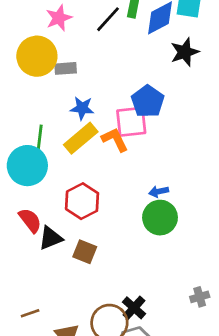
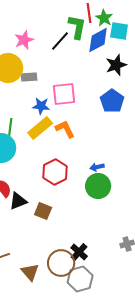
blue pentagon: (148, 101) -> (112, 101), moved
pink square: (131, 122) -> (64, 94), moved
red hexagon: (82, 201) -> (55, 172), moved

